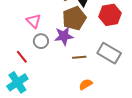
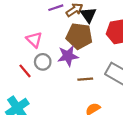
brown pentagon: (74, 18) -> (79, 36), turned 30
red line: (22, 57) -> (25, 71), moved

